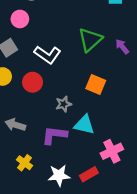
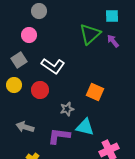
green triangle: (90, 40) -> (90, 34), moved
purple arrow: (122, 47) -> (113, 41), moved

